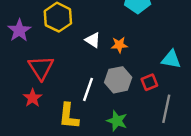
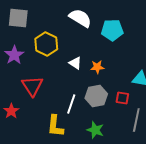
red square: (149, 82) -> (122, 98), turned 32
red star: (33, 98) -> (11, 111), moved

